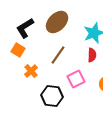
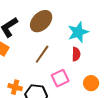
orange cross: (31, 71) -> (15, 87), moved, turned -32

